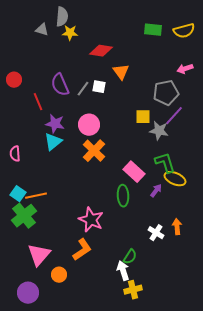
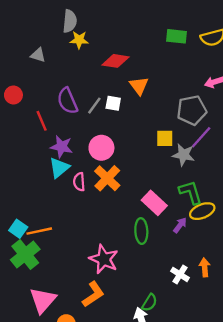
gray triangle: (42, 30) -> (38, 55), moved
pink semicircle: (15, 154) -> (79, 182), moved
yellow ellipse: (175, 179) -> (202, 211), turned -45

